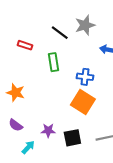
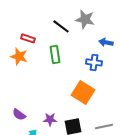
gray star: (85, 25) -> (85, 19), turned 30
blue cross: (85, 77) -> (94, 62), moved
orange star: (16, 93) -> (19, 56), moved

